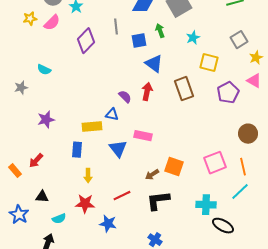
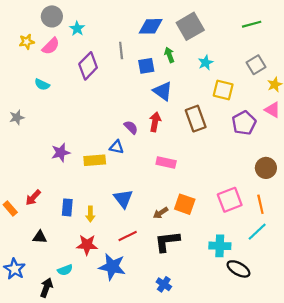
cyan semicircle: (44, 70) -> (42, 85), moved
purple star: (46, 120) -> (61, 153), moved
pink rectangle: (143, 136) -> (166, 162), moved
blue triangle: (118, 149) -> (123, 199), moved
blue rectangle: (77, 150) -> (67, 207), moved
blue star: (19, 215) -> (15, 269), moved
cyan semicircle: (59, 219) -> (65, 270), moved
blue star: (108, 224) -> (112, 267), size x1.4

